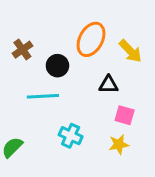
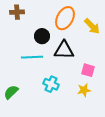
brown cross: (22, 50) -> (17, 12), moved, turned 32
black triangle: (109, 85) -> (64, 50), moved, size x1.5

